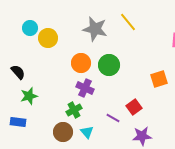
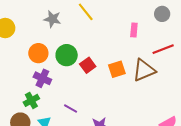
gray star: (95, 29) -> (52, 19), size x0.7
red square: (134, 107) -> (88, 65), moved

